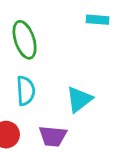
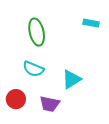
cyan semicircle: (26, 91) -> (33, 69), turned 110

